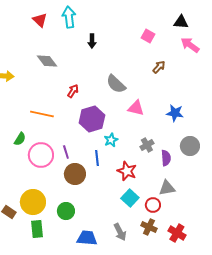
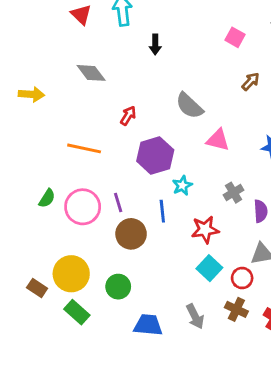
green semicircle: (20, 139) -> (47, 198), moved
red star: (127, 171) -> (205, 230), turned -30
green rectangle: (37, 229) -> (77, 312), turned -42

